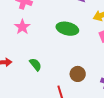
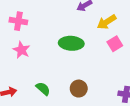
brown circle: (78, 74) -> (79, 89), moved

